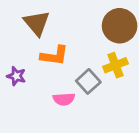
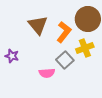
brown triangle: (37, 23) -> (38, 25), moved
orange L-shape: (54, 56) -> (64, 32), moved, turned -60

